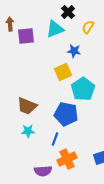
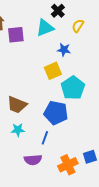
orange cross: (67, 159) -> (68, 165), moved
purple semicircle: (43, 171) -> (33, 160), moved

